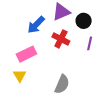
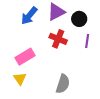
blue arrow: (36, 25) -> (29, 16), moved

